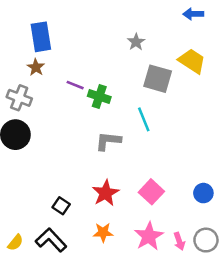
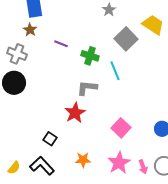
gray square: (158, 79) -> (126, 39), turned 30
green cross: (99, 97) -> (90, 56), moved
red star: (106, 193) -> (75, 113), moved

